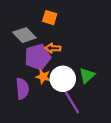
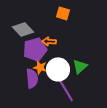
orange square: (50, 18) -> (63, 13), moved
purple semicircle: (22, 89) -> (32, 78), moved

